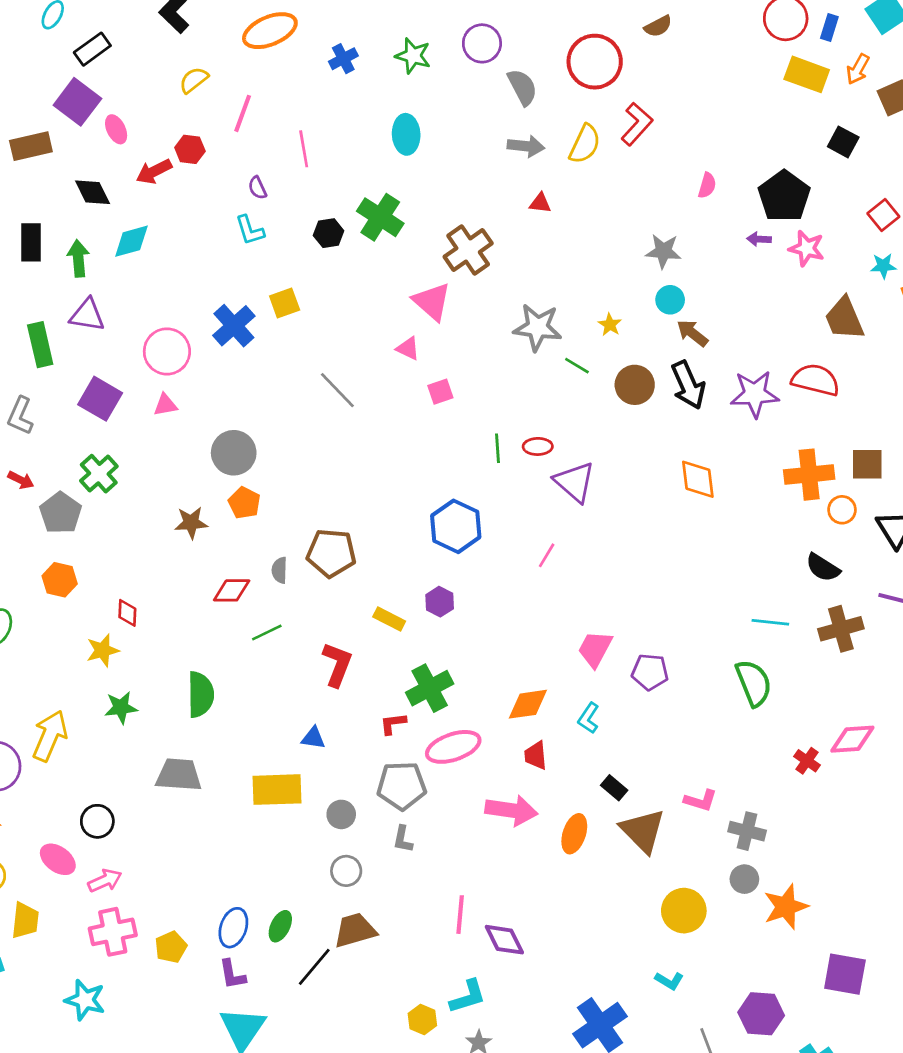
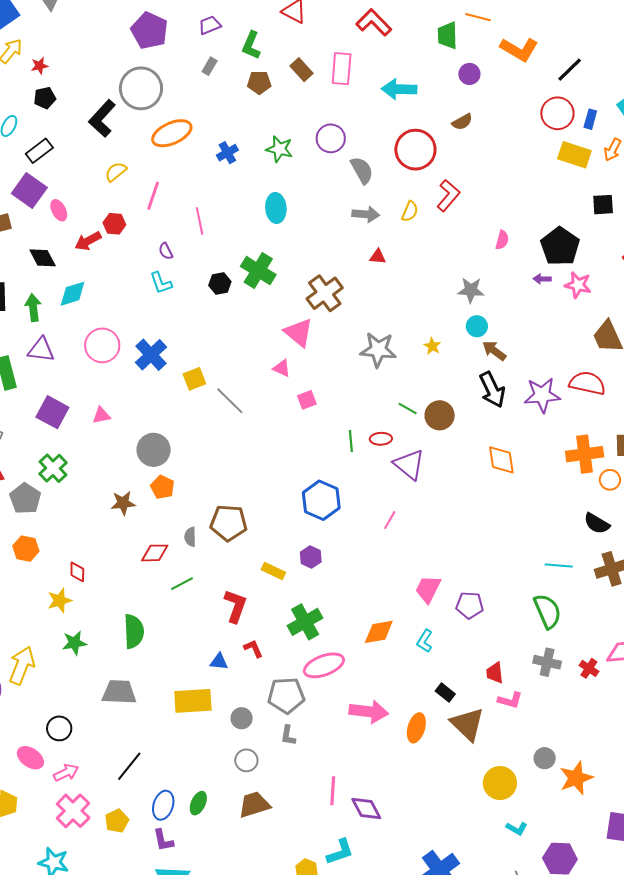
black square: (843, 142) -> (603, 205), turned -30
yellow semicircle: (585, 144) -> (410, 211), size x0.7
yellow square: (285, 303) -> (194, 379), moved
pink circle: (167, 351) -> (102, 345), moved
green line: (577, 366) -> (408, 408), moved
brown circle: (635, 385) -> (440, 415), moved
red L-shape: (393, 724) -> (253, 649), moved, turned 75
red trapezoid: (536, 755) -> (495, 673), moved
gray cross: (747, 831) -> (547, 662), moved
pink cross: (113, 932) -> (73, 811), turned -32
black line: (314, 967) -> (129, 766), moved
cyan L-shape: (669, 981) -> (517, 828), moved

